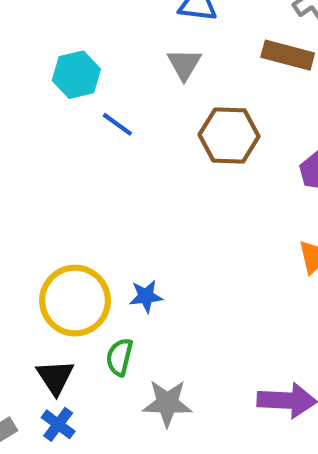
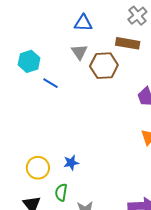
brown hexagon: (229, 136) -> (104, 66), moved
yellow circle: (75, 301) -> (38, 168), size x0.7

